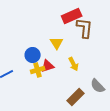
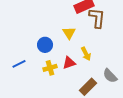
red triangle: (48, 66) -> (69, 63), moved
yellow cross: (38, 70) -> (50, 68), moved

